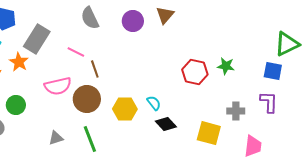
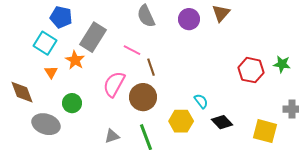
pink semicircle: (58, 86) -> (114, 84), turned 132
cyan semicircle: (154, 103) -> (201, 101), moved
yellow hexagon: (125, 109) -> (181, 121), moved

